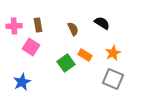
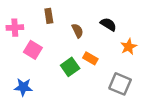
brown rectangle: (38, 25) -> (49, 16), moved
orange star: (113, 53) -> (129, 47), moved
blue star: (22, 82) -> (23, 87), turned 30

